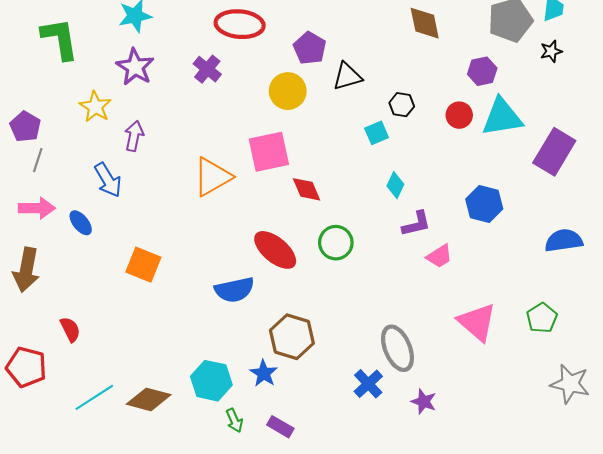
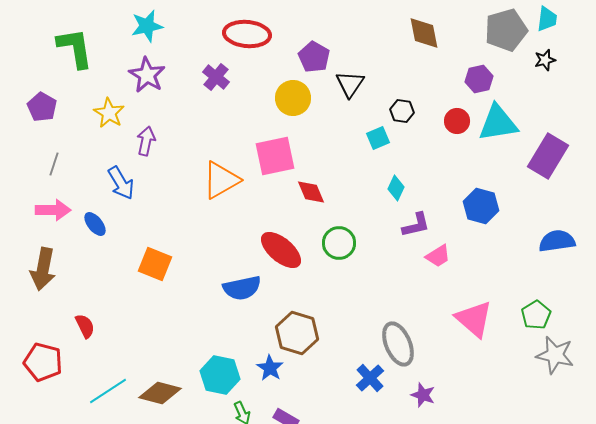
black triangle: (347, 76) -> (350, 84), turned -40
purple pentagon: (25, 127) -> (42, 107), moved
gray star: (570, 384) -> (555, 355), moved

